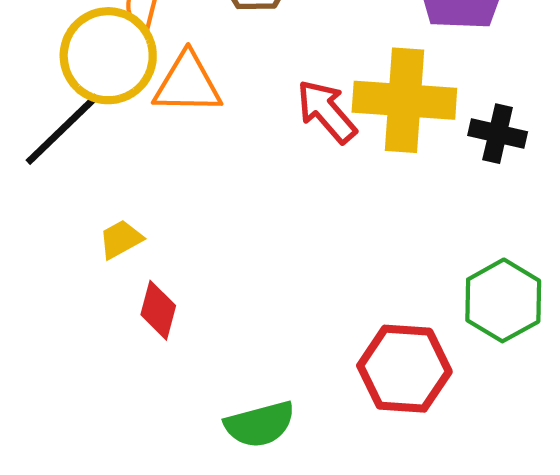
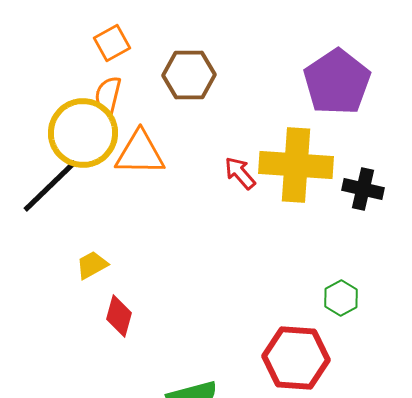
red arrow: (327, 111) -> (240, 173), size x0.7
green hexagon: (503, 300) -> (341, 298), moved, size x0.6

